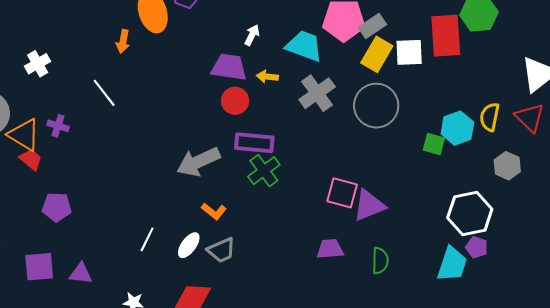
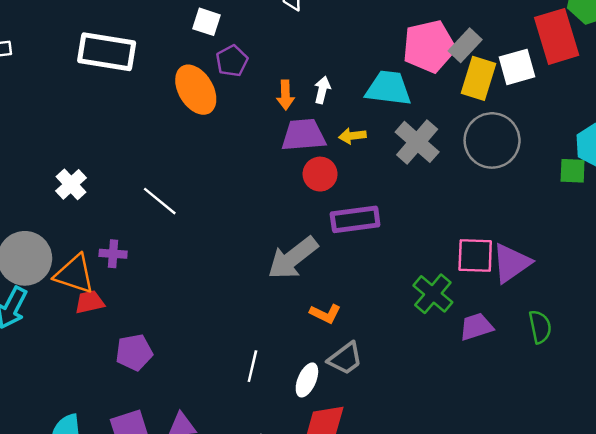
orange arrow: (123, 41) -> (285, 95), moved
red trapezoid: (31, 160) -> (90, 302), turned -40
green cross: (264, 171) -> (433, 294), moved
white ellipse: (189, 245) -> (307, 380), moved

